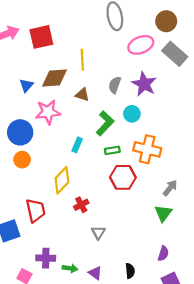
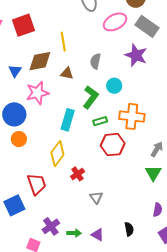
purple star: (144, 84) -> (136, 55), moved
cyan rectangle: (77, 145) -> (68, 120), size x1.5
purple cross: (46, 258) -> (51, 226), turned -30

